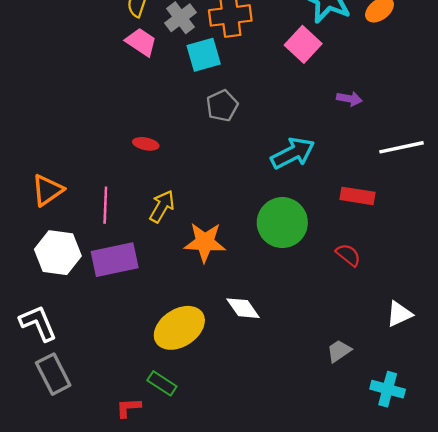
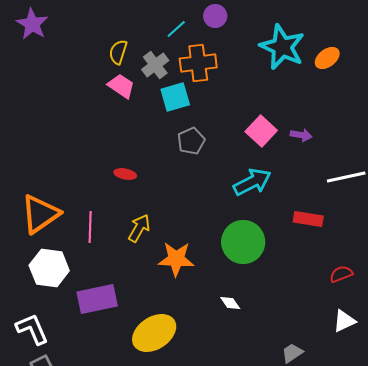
pink square: (303, 44) -> (261, 131), moved
orange triangle: (47, 190) -> (40, 214), size x1.4
red semicircle: (348, 255) -> (341, 274), moved, turned -60
purple rectangle: (115, 260) -> (97, 299), moved
white diamond: (243, 308) -> (230, 303), moved, size x0.7

